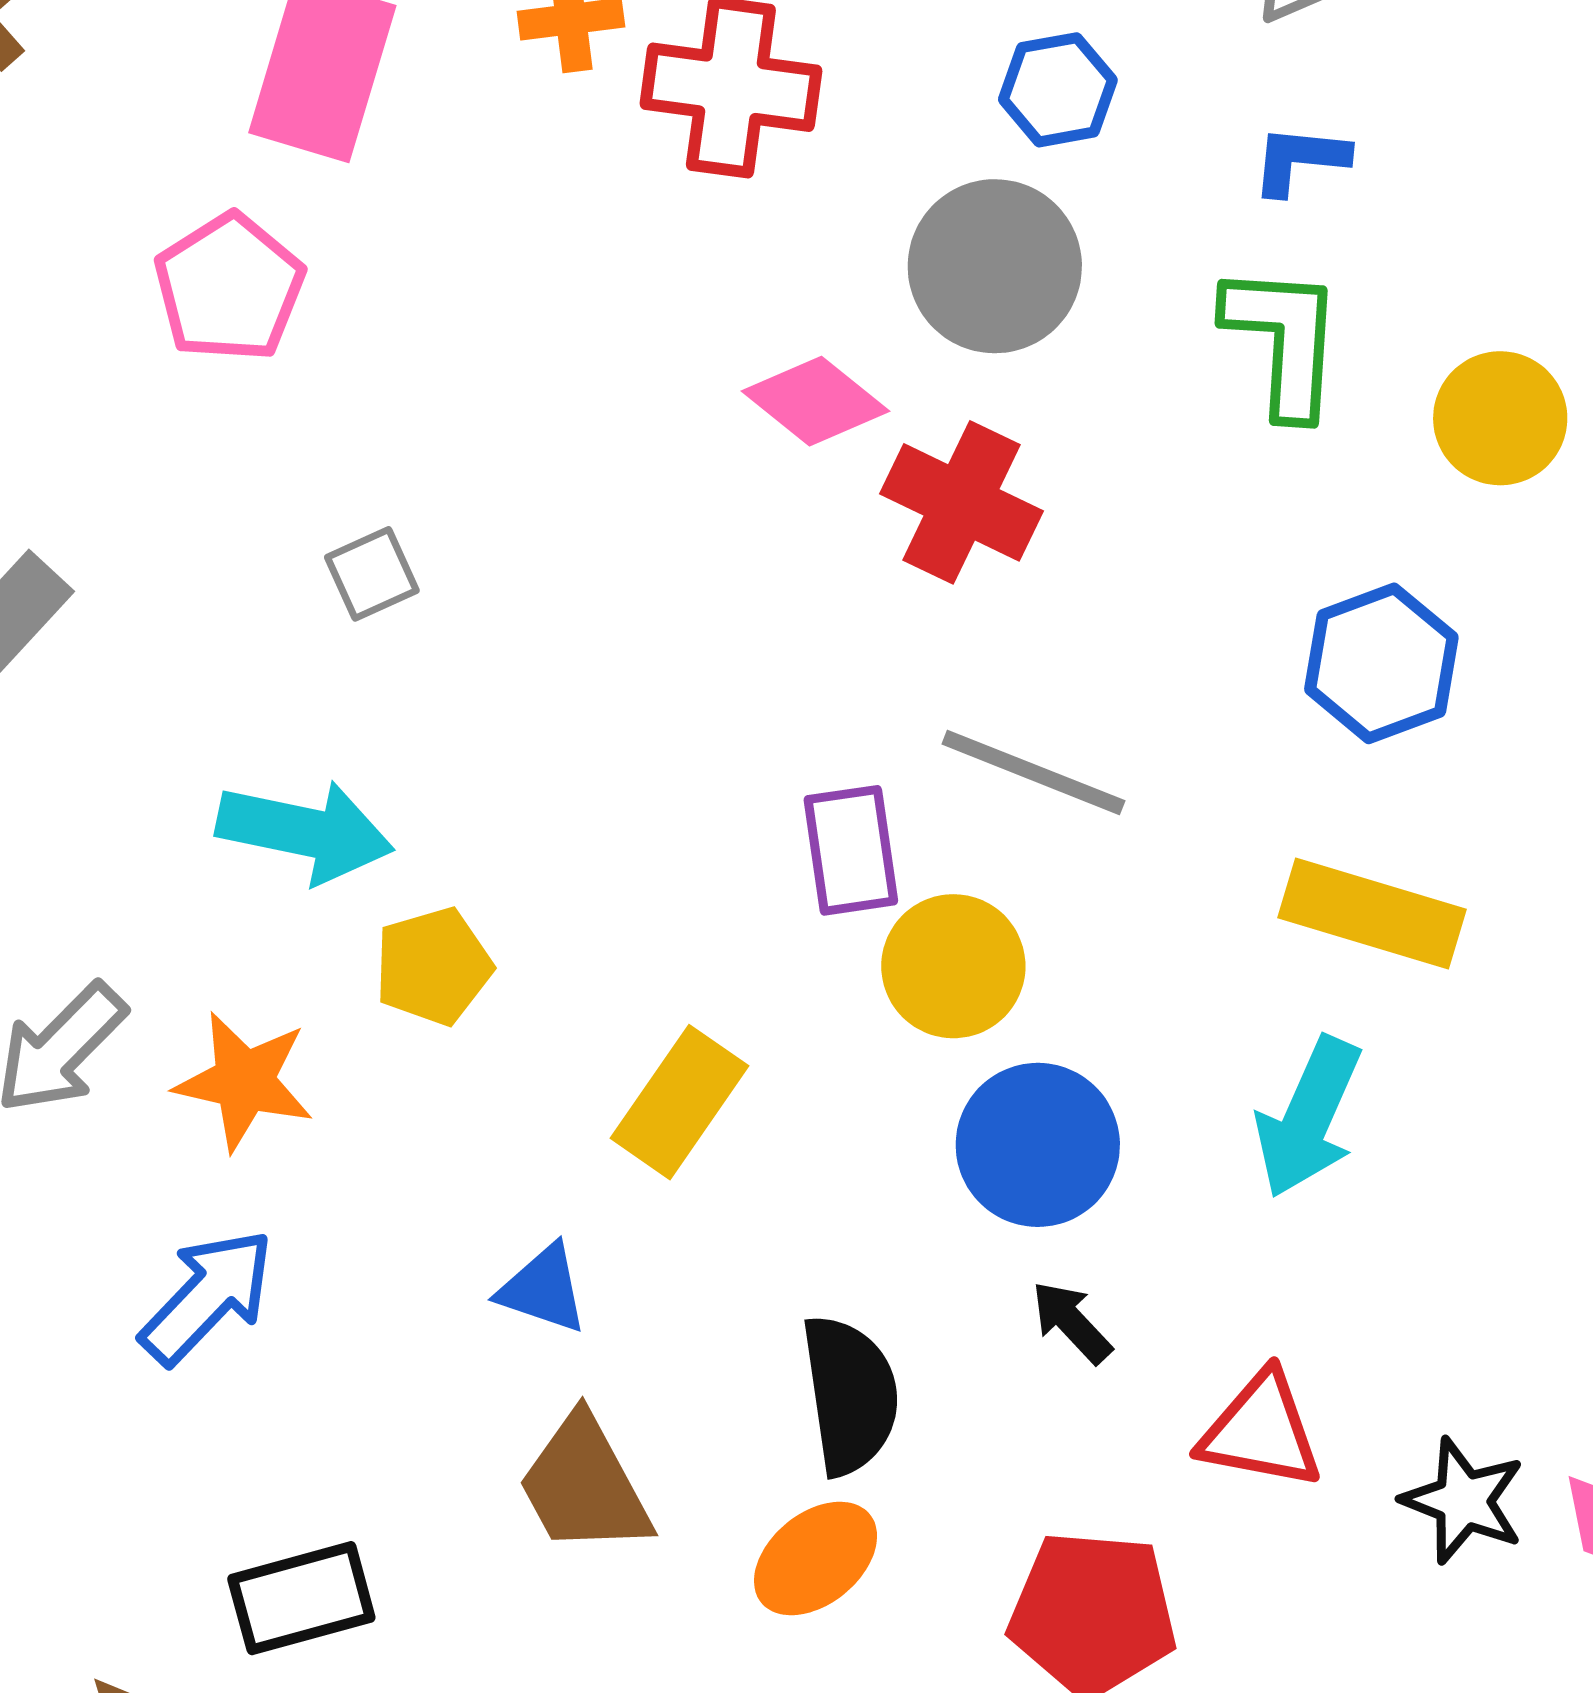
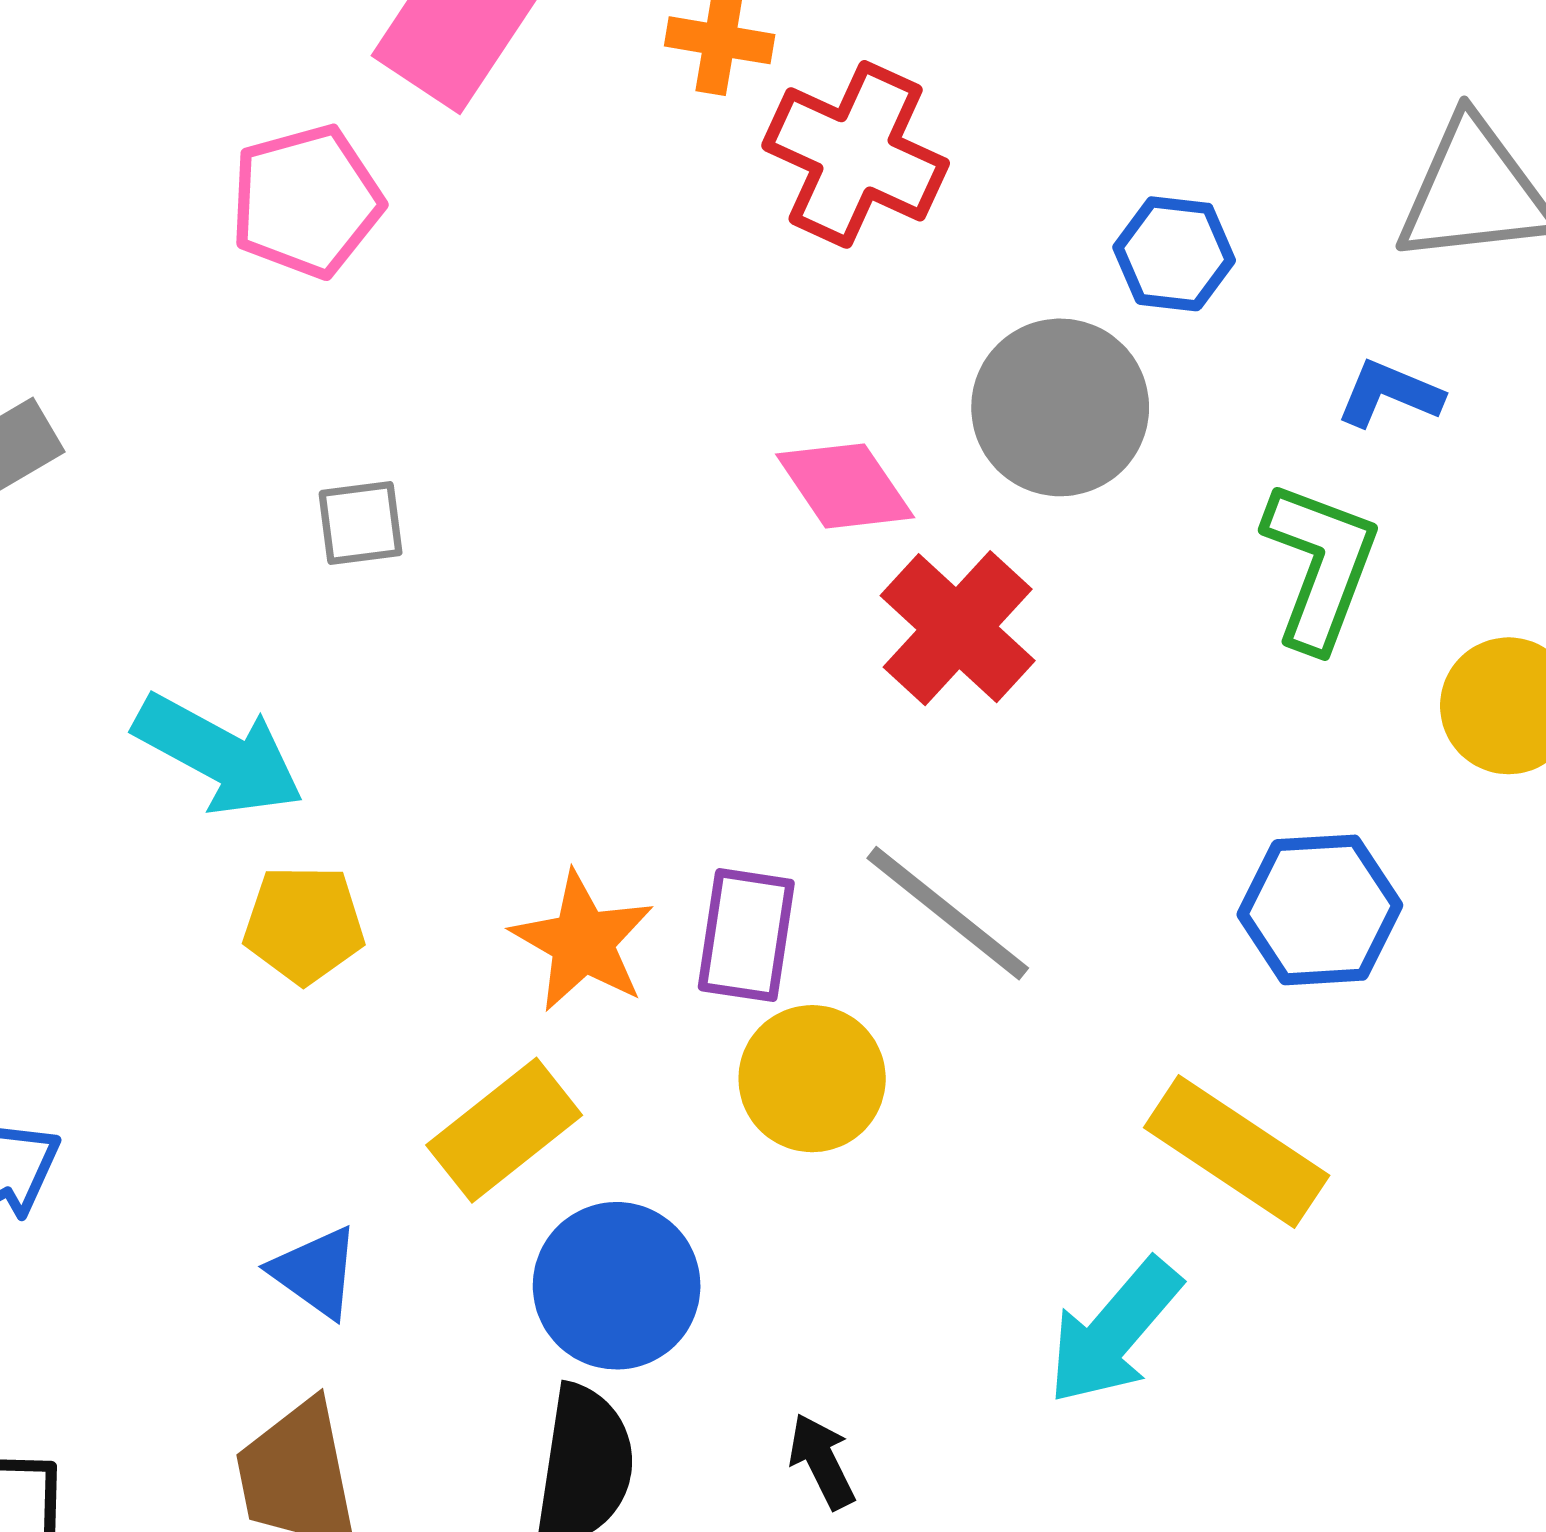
orange star: (244, 1081) -> (583, 942), moved
blue circle: (1038, 1145) -> (617, 1286), moved

